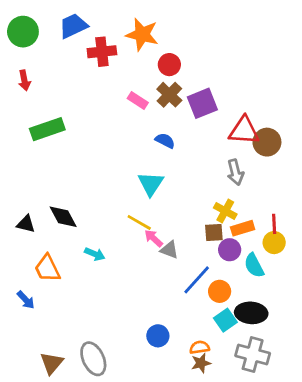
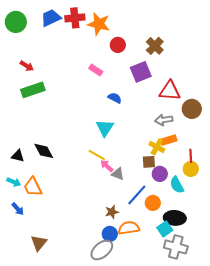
red cross: (102, 52) -> (75, 18), moved
red arrow: (24, 80) -> (27, 66), moved, turned -48
brown cross: (169, 95) -> (155, 46), moved
brown circle: (267, 142) -> (192, 109), moved
gray arrow: (235, 172) -> (164, 120), turned 96
orange rectangle: (243, 228) -> (169, 140), moved
cyan arrow: (95, 254) -> (14, 182), moved
cyan square: (225, 320) -> (165, 229), moved
orange semicircle: (199, 347) -> (129, 228), moved, size x1.5
gray ellipse: (93, 359) -> (102, 250), moved, turned 75
brown triangle: (52, 363) -> (39, 243), moved
brown star: (201, 363) -> (112, 212), moved

